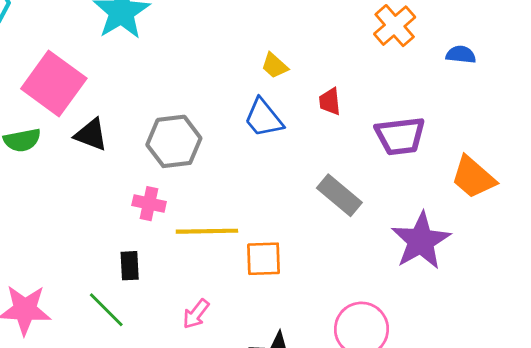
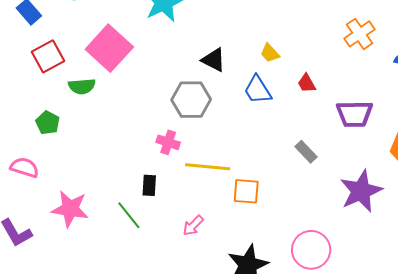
red trapezoid: (330, 101) -> (307, 83), turned -30
black triangle: (91, 135) -> (214, 60), moved
gray rectangle: (339, 195) -> (306, 152), size x0.7

